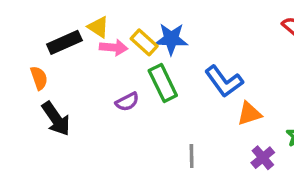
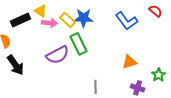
blue L-shape: (224, 81) -> (127, 21), moved
purple semicircle: (127, 102) -> (58, 55), size x1.6
purple cross: (263, 158) -> (138, 88), turned -32

